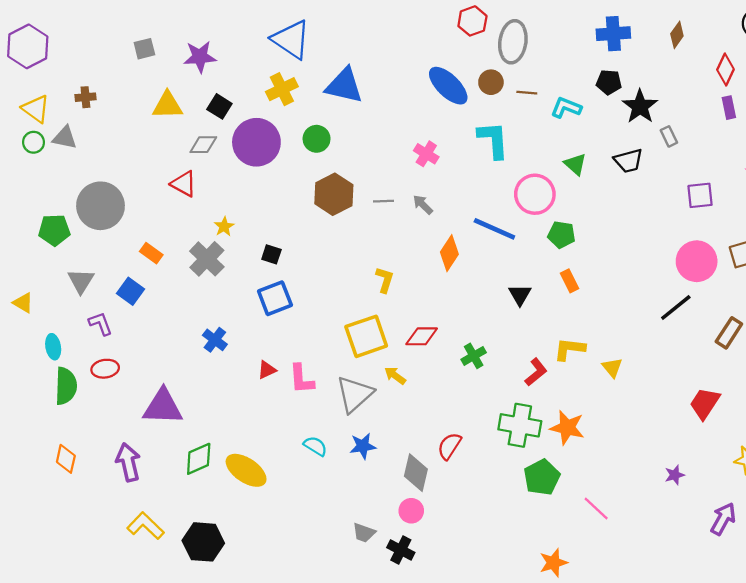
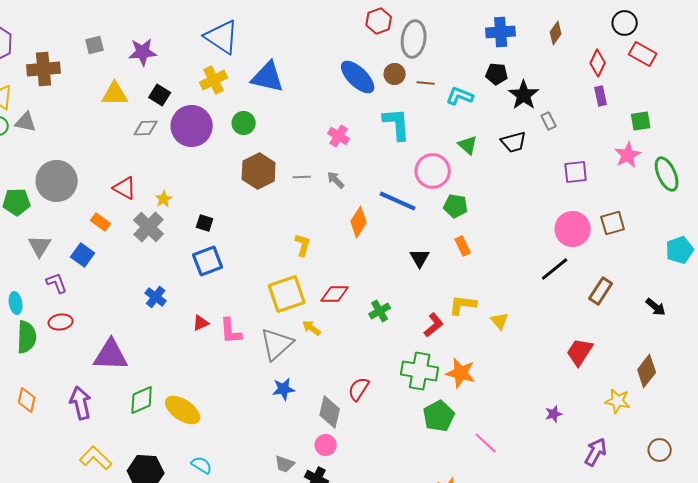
brown cross: (85, 97) -> (44, 69), moved, size x1.8
red triangle: (184, 184) -> (125, 188), moved
cyan semicircle: (315, 446) -> (202, 465), moved

